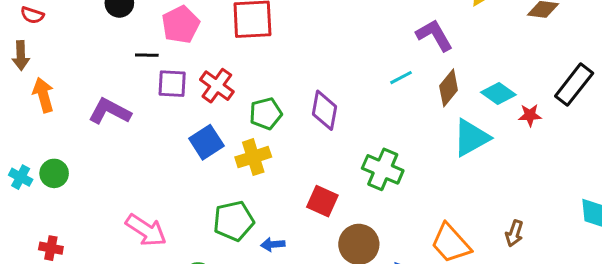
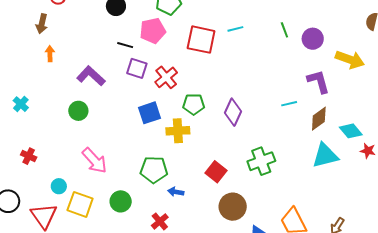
orange arrow: (43, 95) -> (50, 54), size x0.7
green cross: (383, 169) -> (261, 161), turned 32
green circle: (54, 173) -> (78, 111), moved

